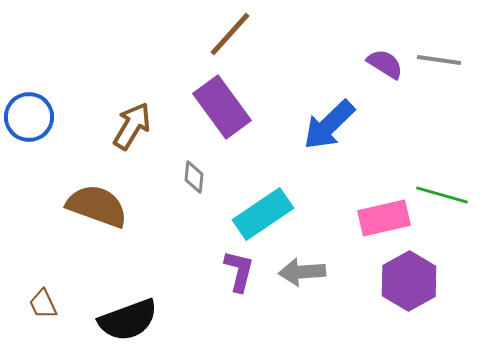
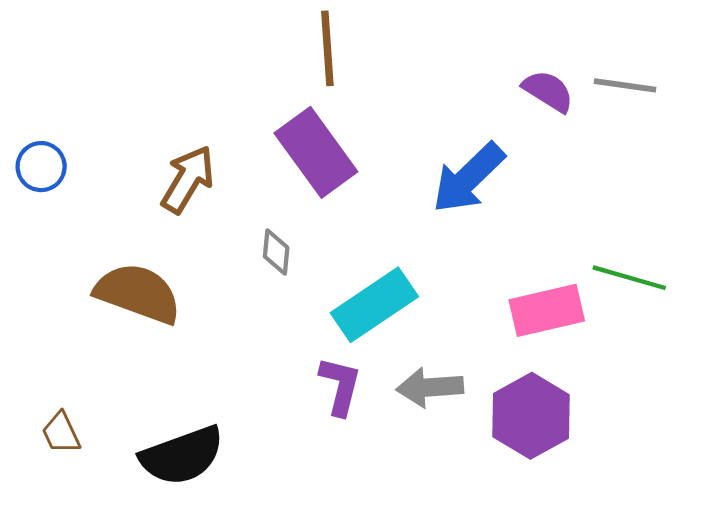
brown line: (230, 34) -> (327, 48), turned -46
blue circle: (29, 117) -> (41, 167), size x0.7
purple hexagon: (409, 281) -> (531, 416), moved

